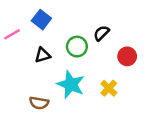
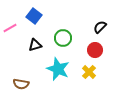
black semicircle: (101, 33) -> (100, 27), moved
red circle: (127, 56) -> (95, 50), moved
brown semicircle: (39, 103) -> (21, 84), moved

